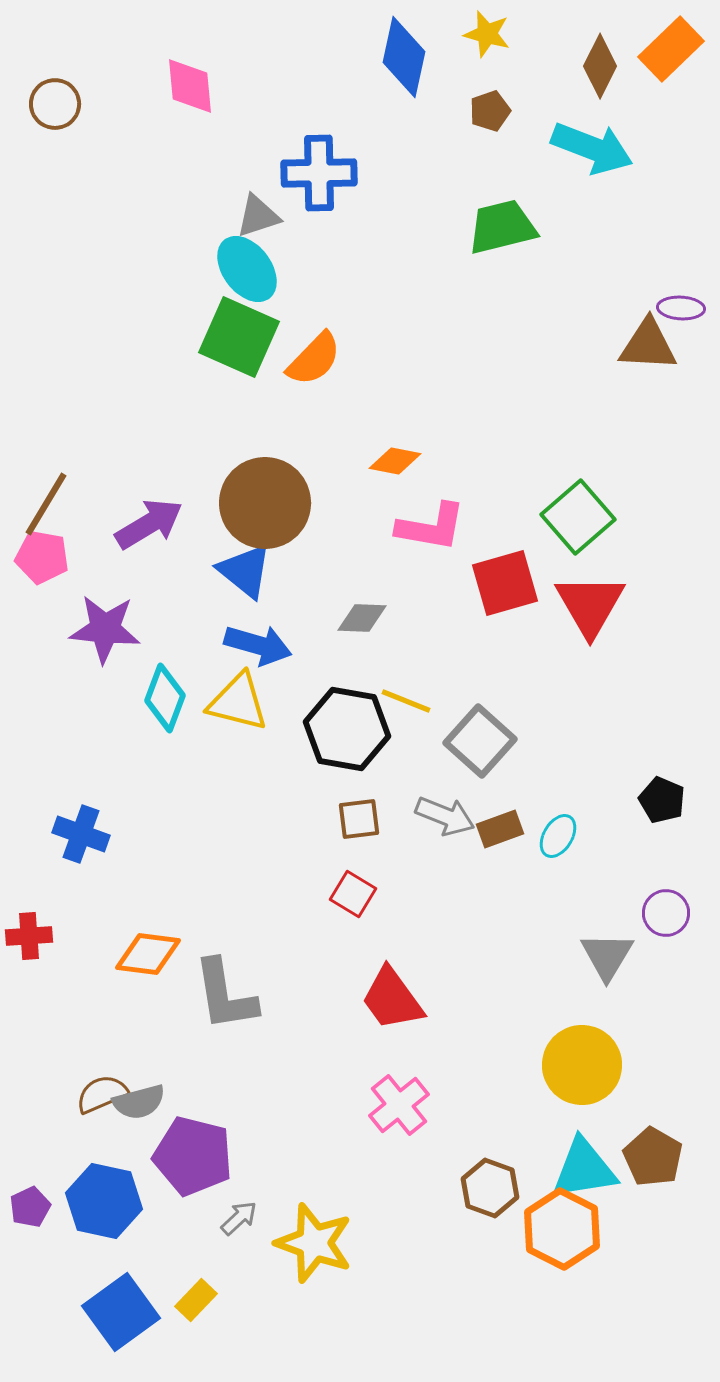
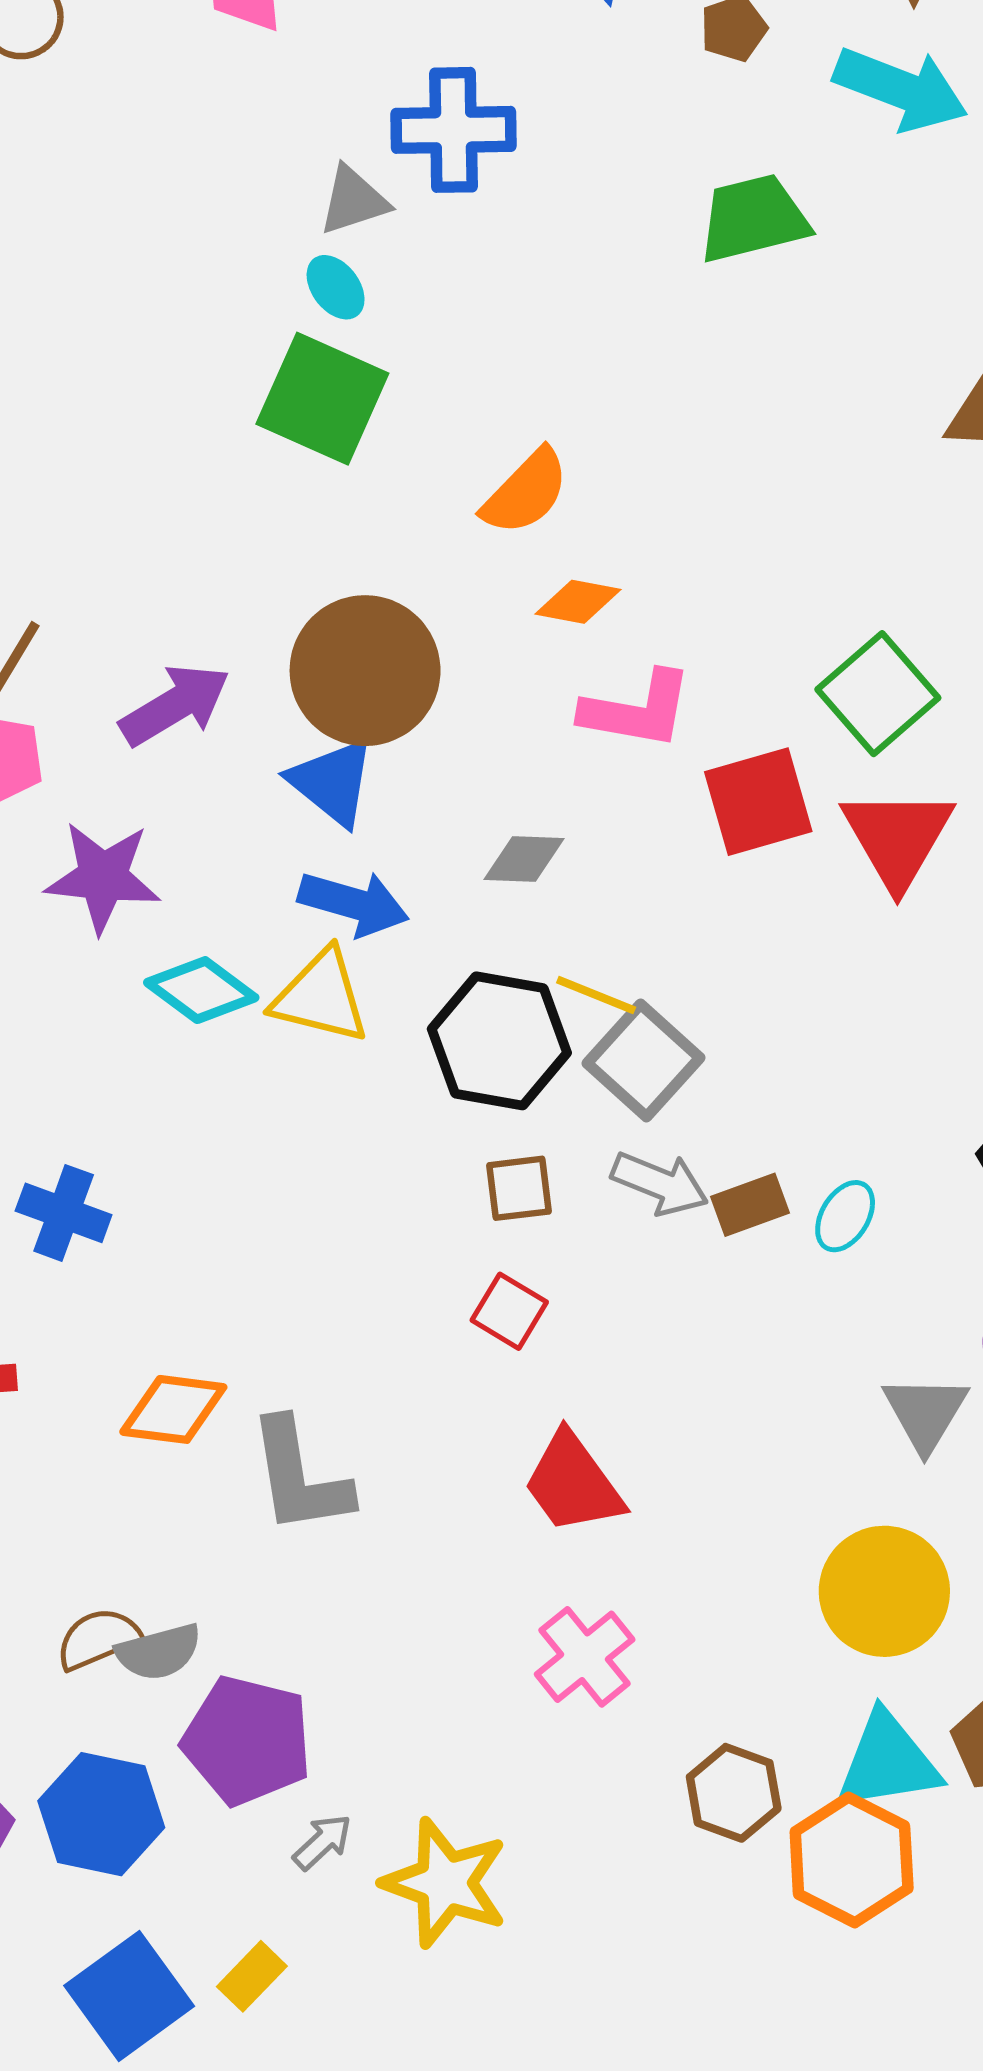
cyan ellipse: (247, 269) -> (336, 287), size x0.6
orange semicircle: (314, 359) -> (526, 492), moved
cyan diamond: (165, 698) -> (201, 990), turned -74
gray square: (480, 741) -> (644, 1061), moved

